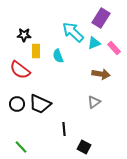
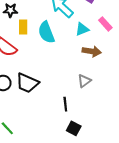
cyan triangle: (94, 43) -> (82, 29), moved
cyan semicircle: (58, 56) -> (46, 32), size x1.5
black line: (64, 129) -> (65, 104), moved

